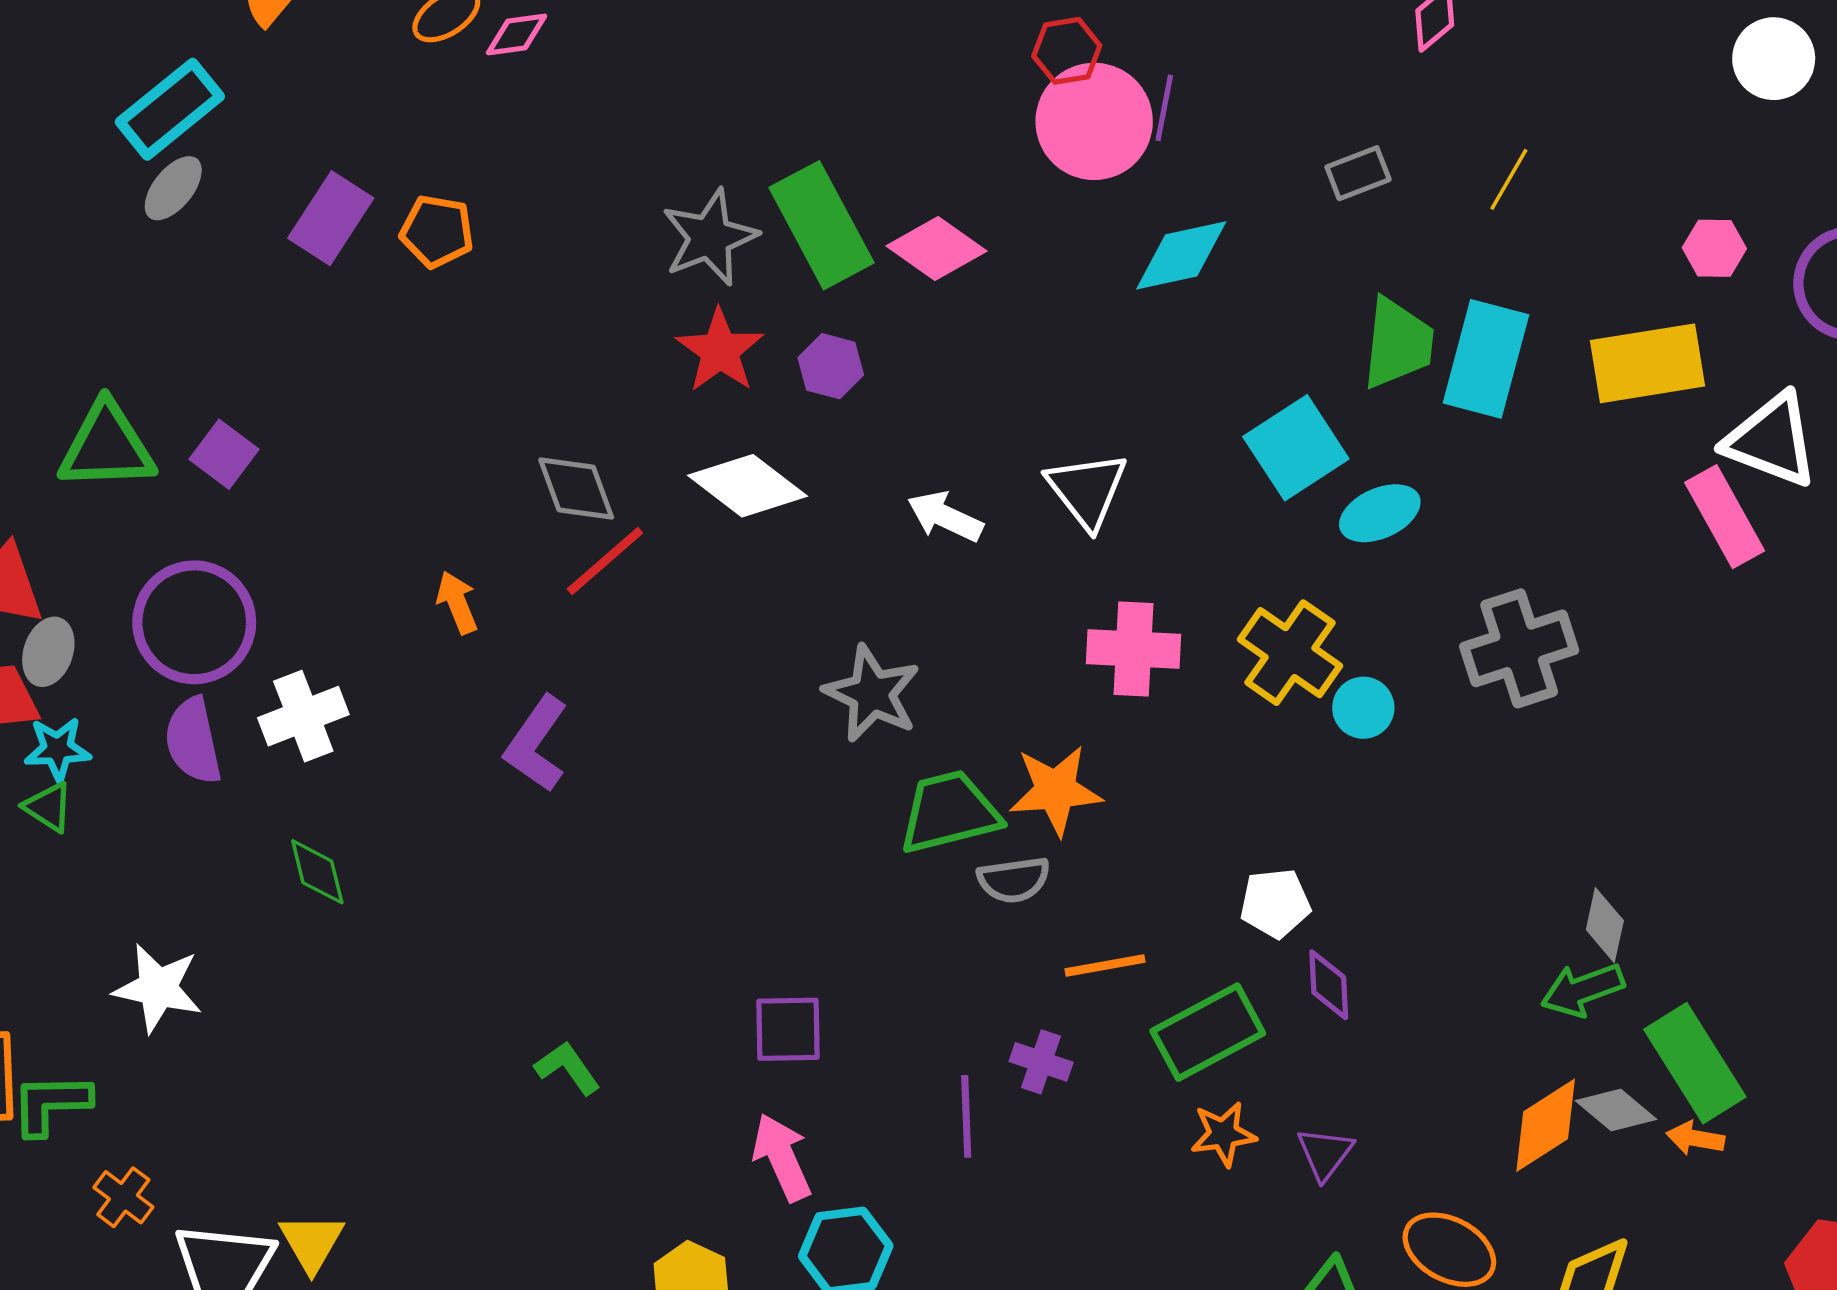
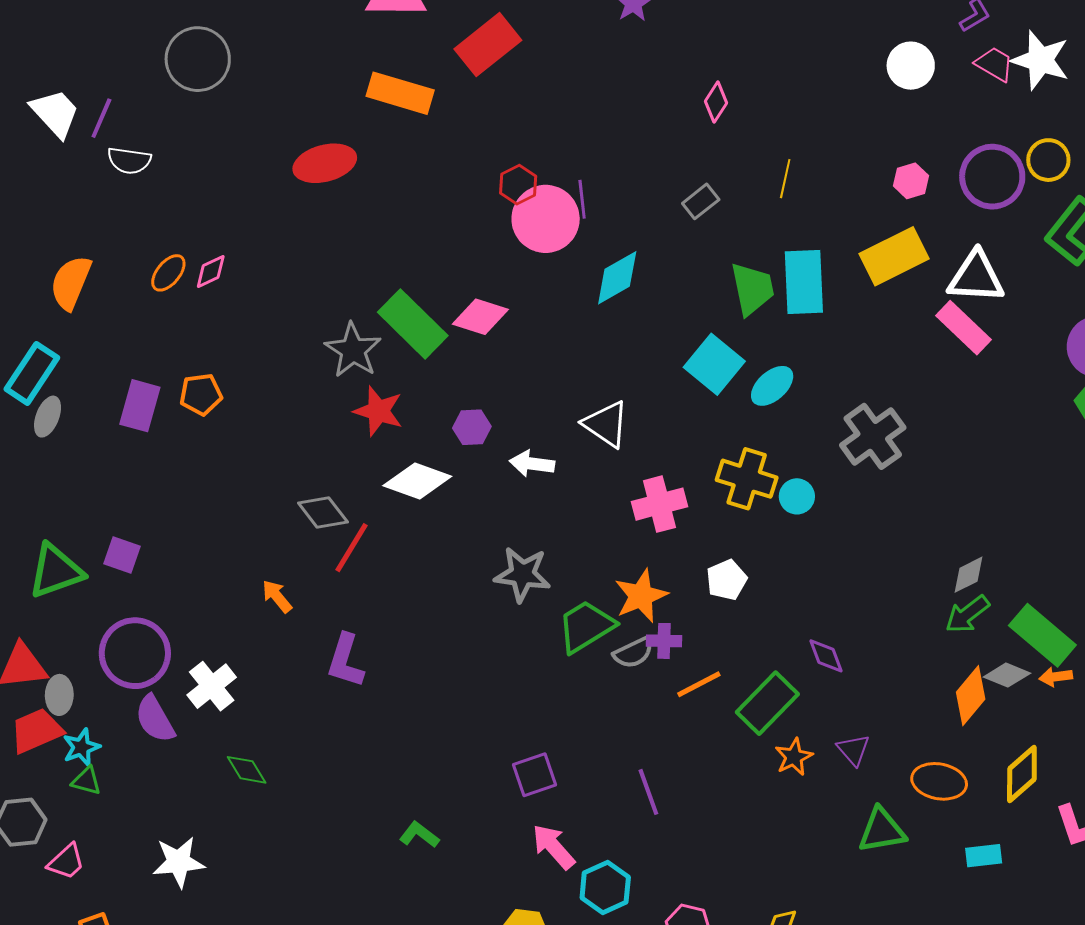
purple hexagon: (831, 366) -> (472, 427), moved
white pentagon: (1275, 903) -> (727, 580), moved
gray diamond: (1605, 925) -> (968, 575), turned 69
purple cross: (1041, 1062) -> (664, 641), moved

